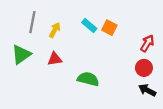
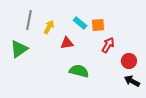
orange square: (109, 28) -> (98, 25), turned -32
red arrow: (147, 43) -> (108, 45), moved
red triangle: (55, 59) -> (67, 43), moved

